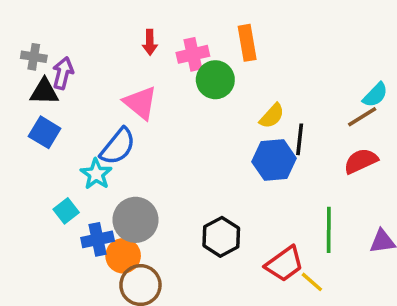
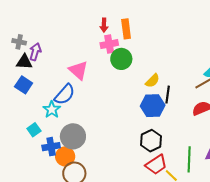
red arrow: (150, 42) -> (104, 25), moved
orange rectangle: (247, 43) -> (126, 29), moved
green line: (329, 230) -> (189, 159), moved
black hexagon: (221, 237) -> (151, 141), moved

